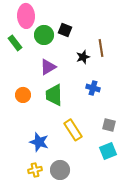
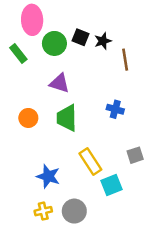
black star: (83, 57) -> (103, 41), moved
purple triangle: (48, 67) -> (59, 83), turned 48
gray square: (109, 125) -> (135, 155), turned -32
cyan square: (108, 151) -> (112, 185), moved

